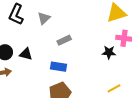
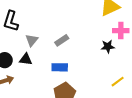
gray triangle: (44, 18) -> (32, 40), moved

